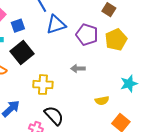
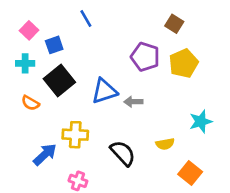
blue triangle: (56, 25) -> (104, 91), moved
yellow cross: (43, 85) -> (75, 135), moved
black semicircle: (54, 116) -> (123, 153), moved

